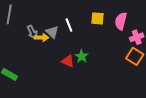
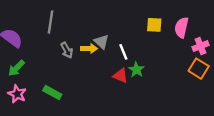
white line: (69, 25) -> (123, 52), moved
gray arrow: (32, 32) -> (67, 50), moved

